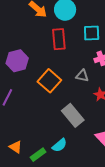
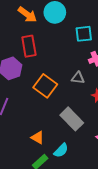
red rectangle: (59, 39) -> (29, 46), moved
orange triangle: (16, 147) -> (37, 137), moved

